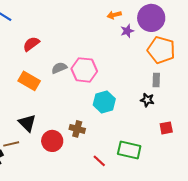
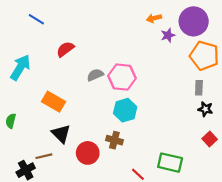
orange rectangle: (29, 81) -> (53, 102), moved
black star: (147, 100) -> (205, 109), moved
cyan hexagon: (104, 102) -> (125, 110), moved
red square: (166, 128) -> (210, 139), turned -32

